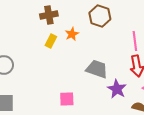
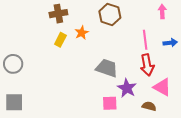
pink square: (67, 99) -> (110, 103), moved

